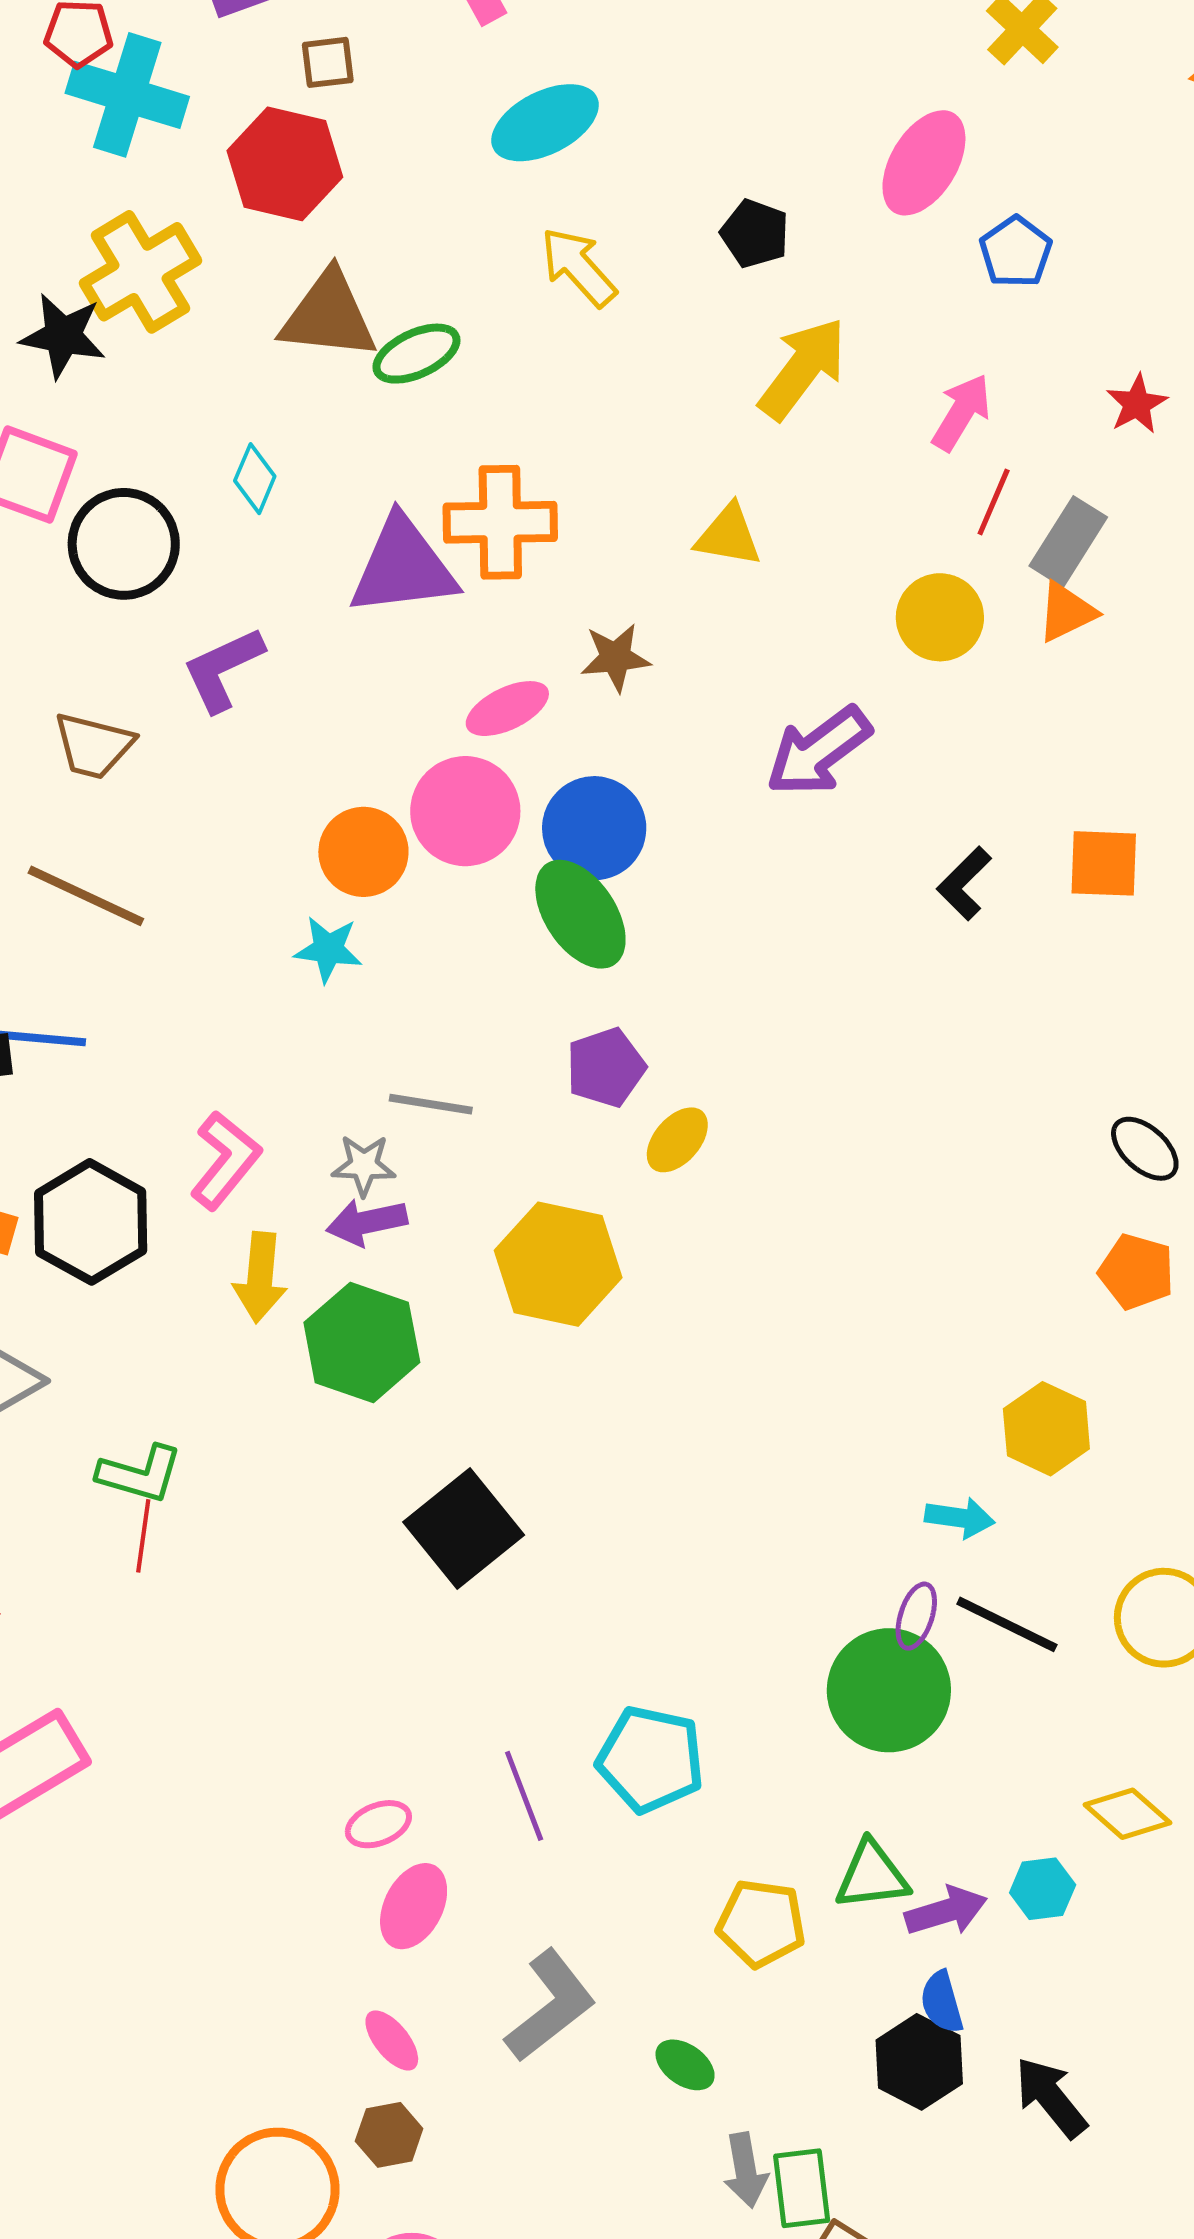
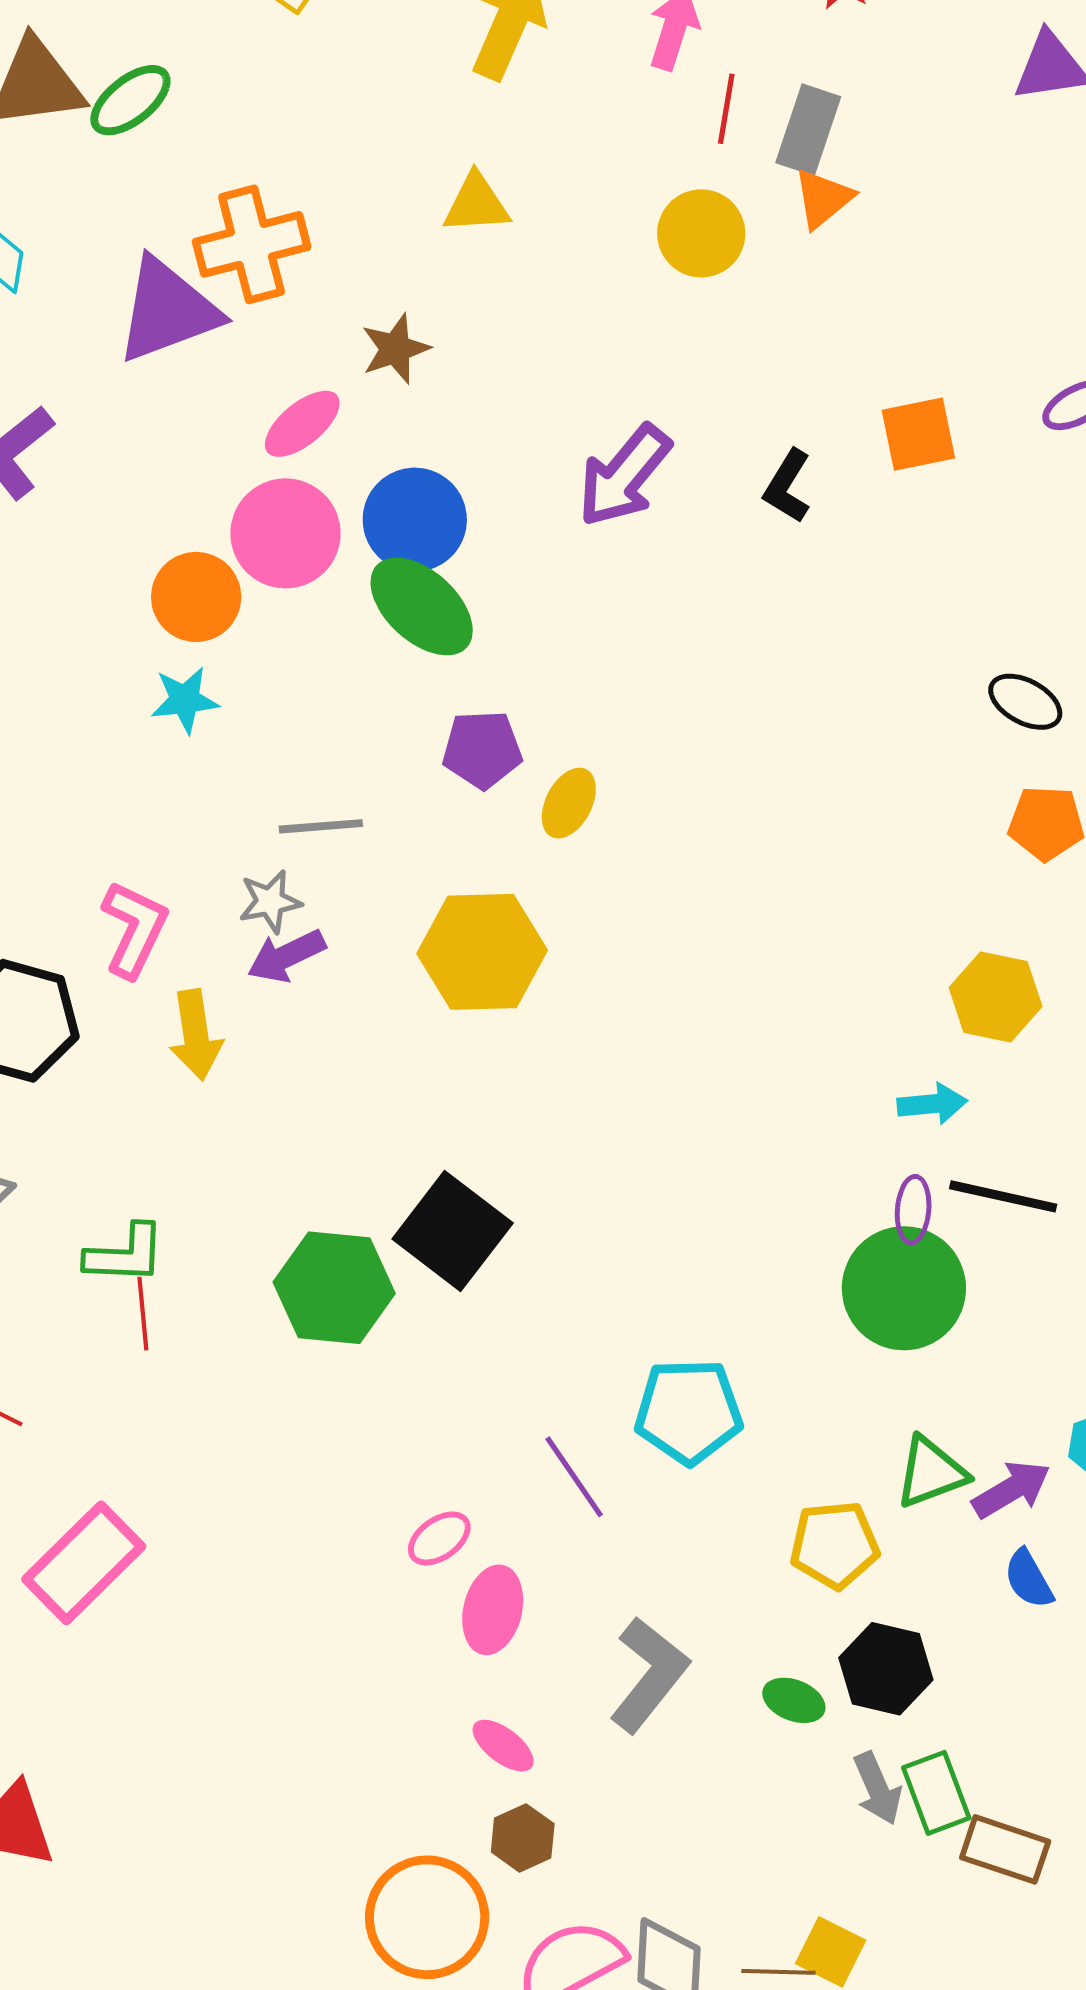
purple arrow: (818, 751) -> (624, 476), moved
purple pentagon: (606, 1067) -> (482, 750), turned 30
green hexagon: (362, 1342) -> (334, 1288), moved
black hexagon: (919, 2062) -> (886, 1669), moved

